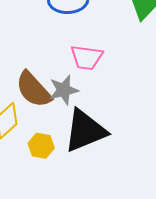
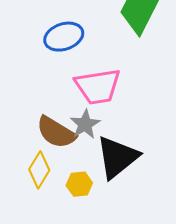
pink trapezoid: (87, 57) -> (98, 86), size x1.4

